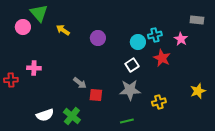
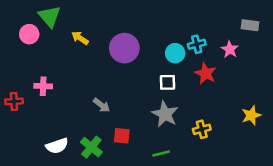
purple circle: (98, 38) -> (124, 48), size x1.5
white square: (132, 65) -> (168, 82), turned 32
gray star: (130, 90) -> (165, 114), turned 30
red square: (96, 95) -> (122, 136), moved

